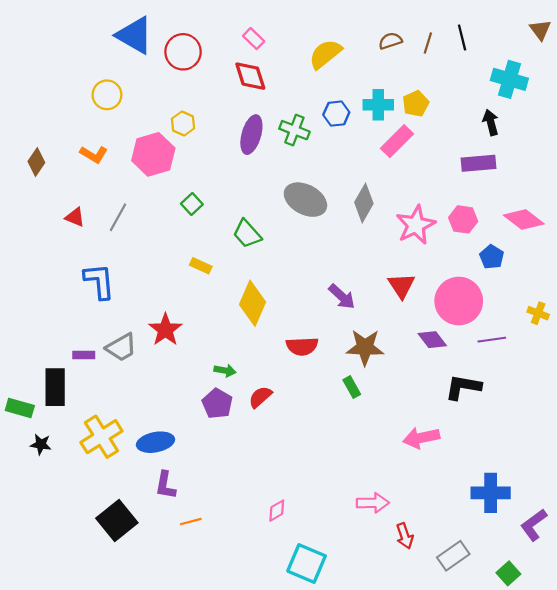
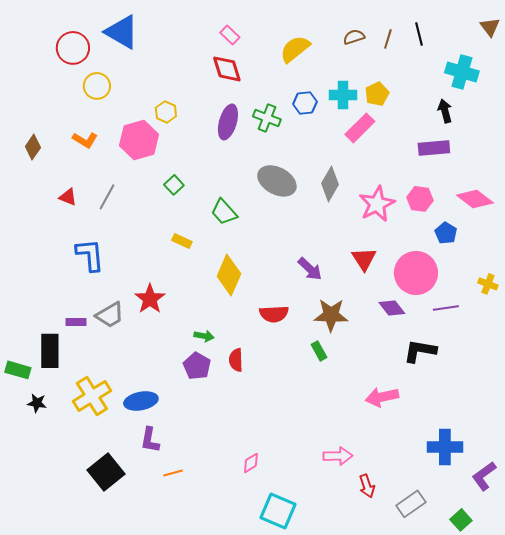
red circle: (183, 52) -> (73, 48), moved
red semicircle: (260, 397) -> (236, 360), turned -50

